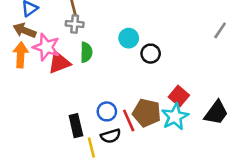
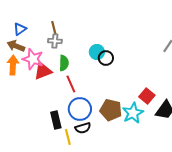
black circle: (151, 54) -> (106, 58), moved
red square: (179, 96) -> (147, 96), moved
blue circle: (107, 111) -> (80, 109), size x1.5
red line: (129, 120) -> (71, 84), moved

